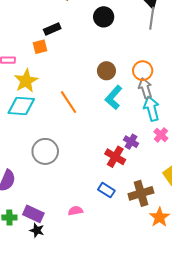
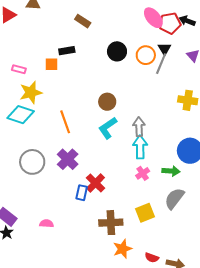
orange circle: (143, 71) -> (146, 55), moved
purple cross: (131, 142) -> (68, 159), moved, size x1.5
blue rectangle: (106, 190) -> (82, 193), moved, turned 56

